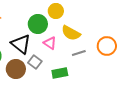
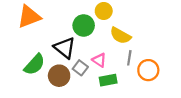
pink triangle: (50, 43) -> (99, 60), moved
orange circle: (107, 46) -> (148, 70), moved
gray line: (79, 53) -> (129, 58), turned -64

